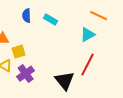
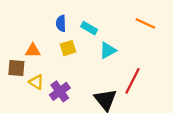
cyan triangle: (88, 35) -> (108, 50), moved
yellow square: (19, 52) -> (68, 48), moved

